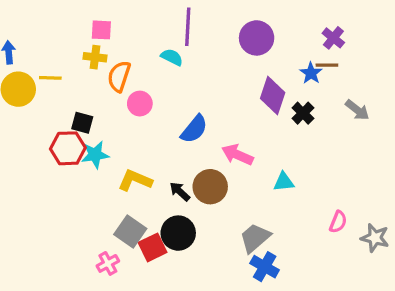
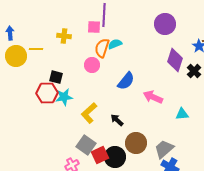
purple line: (188, 27) -> (104, 15), moved
pink square: (101, 30) -> (94, 27), moved
cyan semicircle: (172, 57) -> (115, 44), moved, turned -48
orange semicircle: (119, 76) -> (102, 48), moved
yellow L-shape: (135, 180) -> (89, 113), turned -65
brown circle: (210, 187) -> (136, 143), moved
black circle: (178, 233) -> (115, 157), moved

